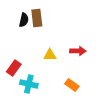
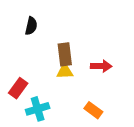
brown rectangle: (37, 18) -> (65, 54), moved
cyan cross: (29, 84) -> (38, 109), turned -30

